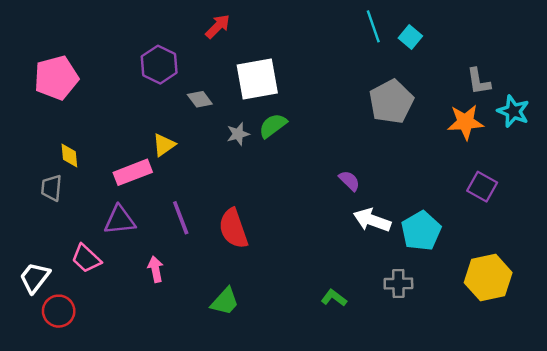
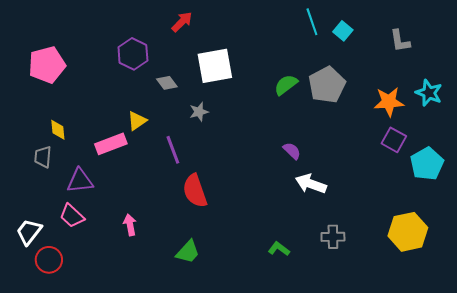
gray L-shape: (479, 81) -> (400, 41), moved
green semicircle: (273, 126) -> (286, 85), moved
purple square: (482, 187) -> (394, 140), moved
purple line: (181, 218) -> (173, 150), moved
purple triangle: (120, 220) -> (80, 181), moved
cyan pentagon: (421, 231) -> (427, 164), moved

